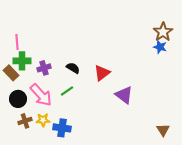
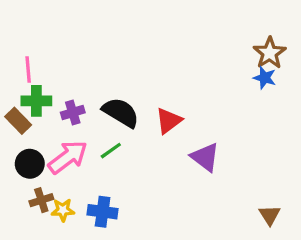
black semicircle: (73, 68) -> (121, 112), size x1.6
pink arrow: (41, 95) -> (68, 157), turned -85
yellow star: (43, 120) -> (63, 210), moved

